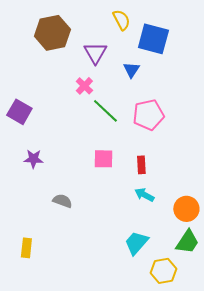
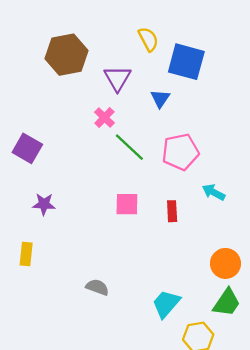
cyan arrow: (144, 195) -> (214, 192), moved
gray semicircle: (62, 201) -> (97, 287), moved
yellow rectangle: (26, 248) -> (26, 254), moved

